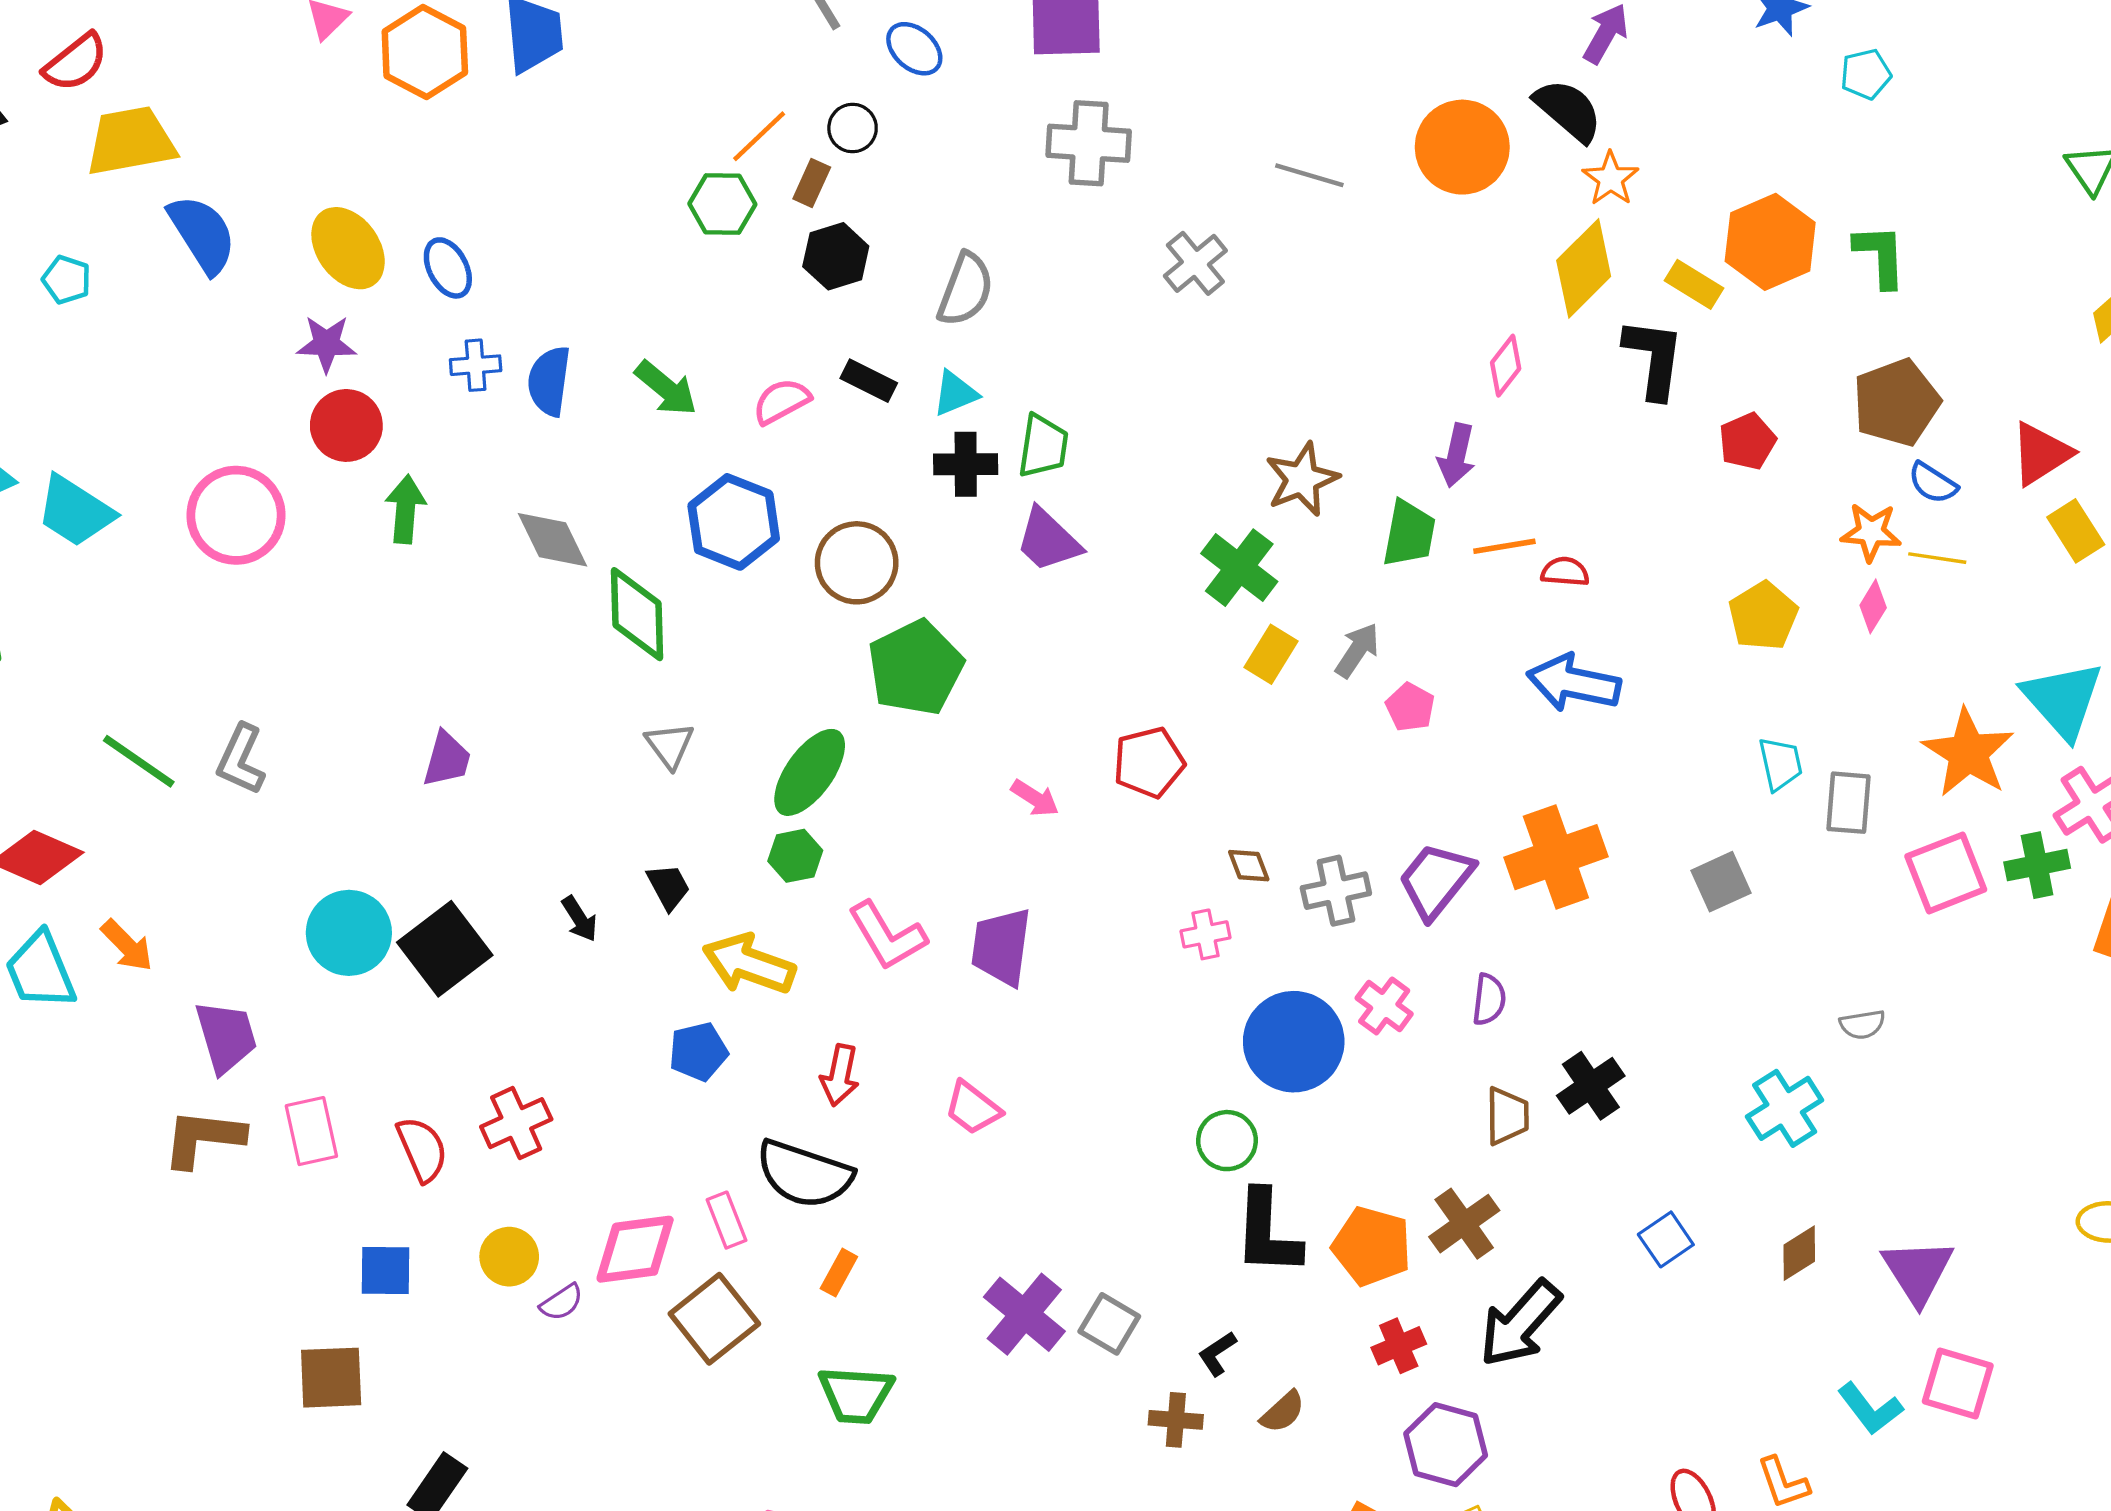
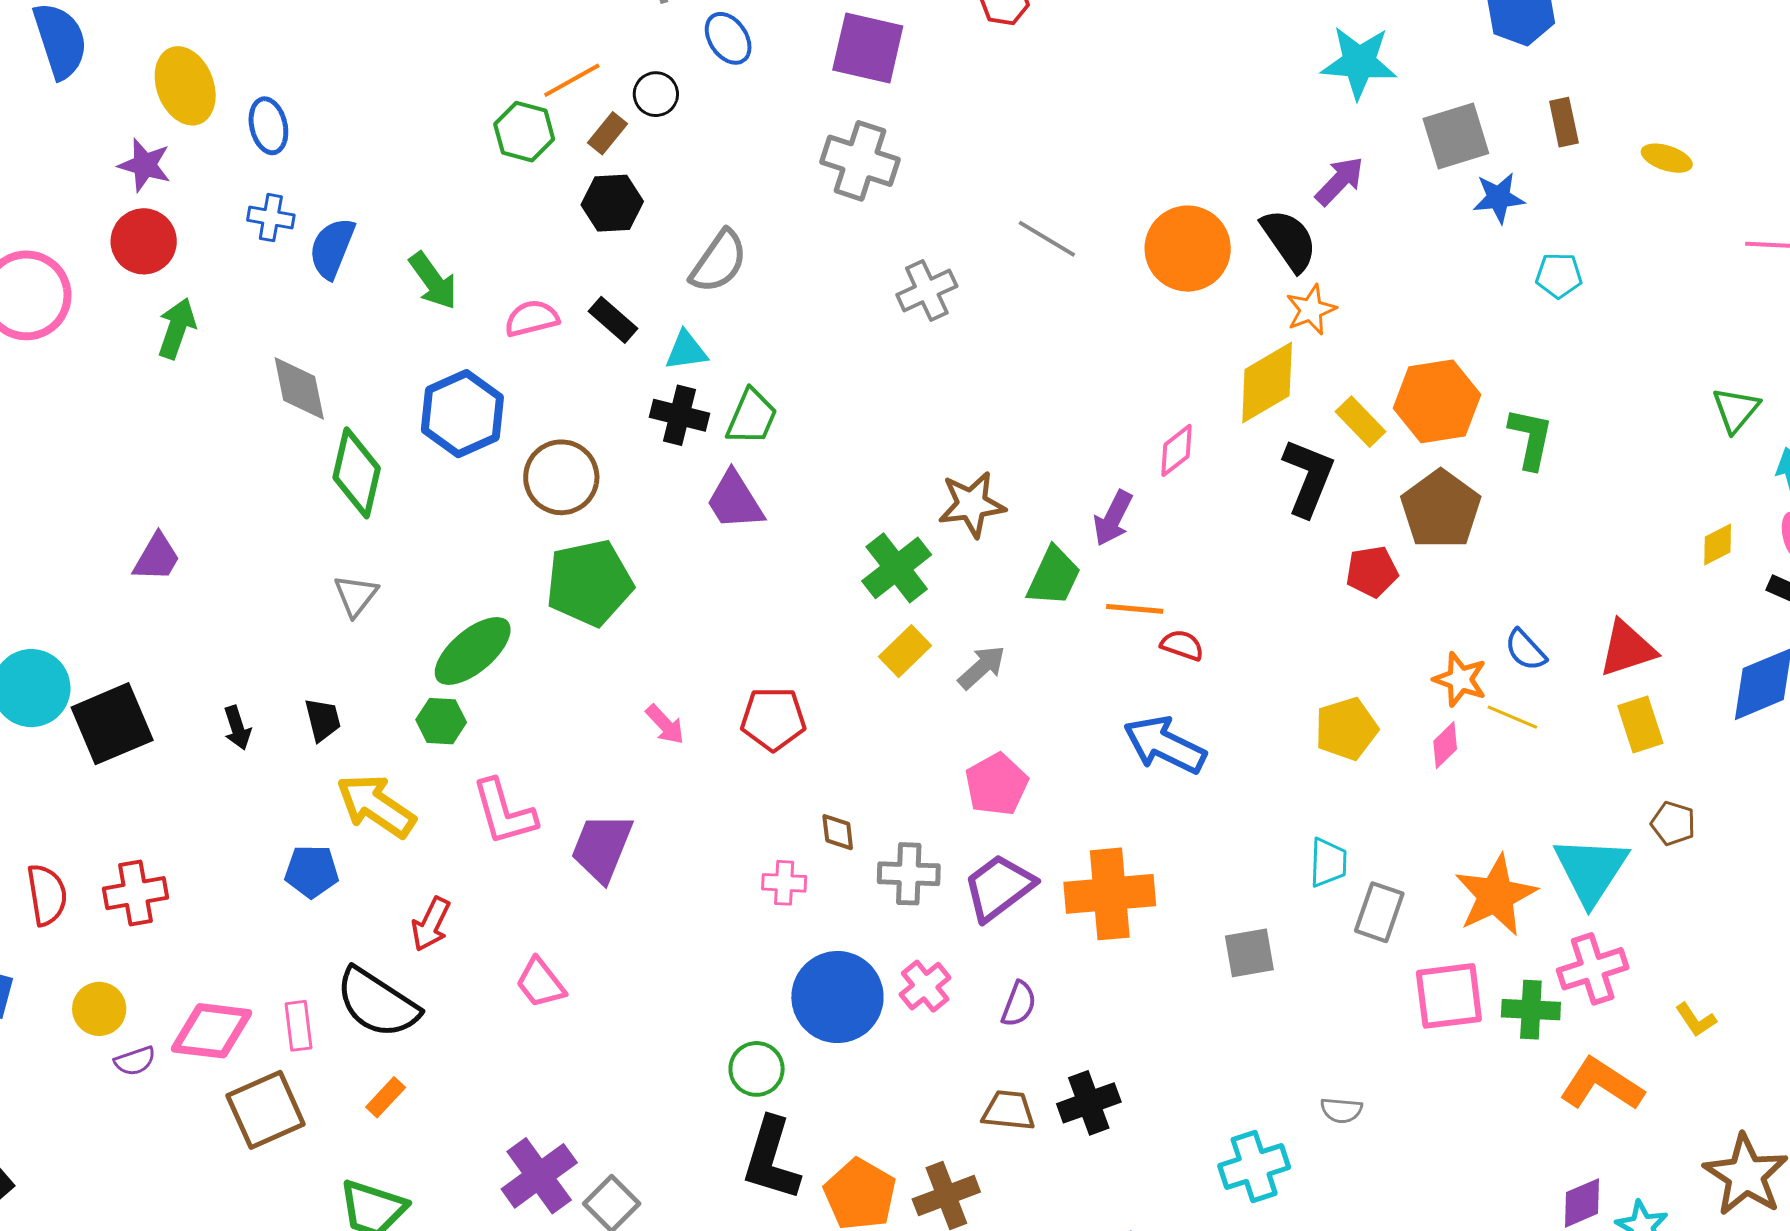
brown pentagon: (1896, 403) -> (1441, 509), moved, turned -30
pink pentagon: (1410, 707) -> (997, 784), moved, size x1.4
brown trapezoid: (1507, 1116) -> (1009, 1111), turned -98

